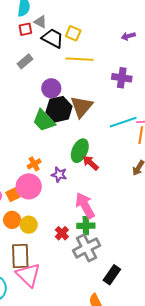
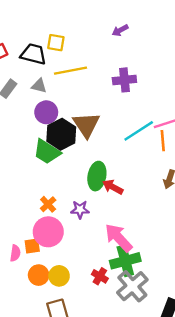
gray triangle: (40, 22) -> (39, 86), moved
orange square: (13, 195) -> (32, 246), turned 32
green cross: (86, 226) -> (125, 261), size x1.4

